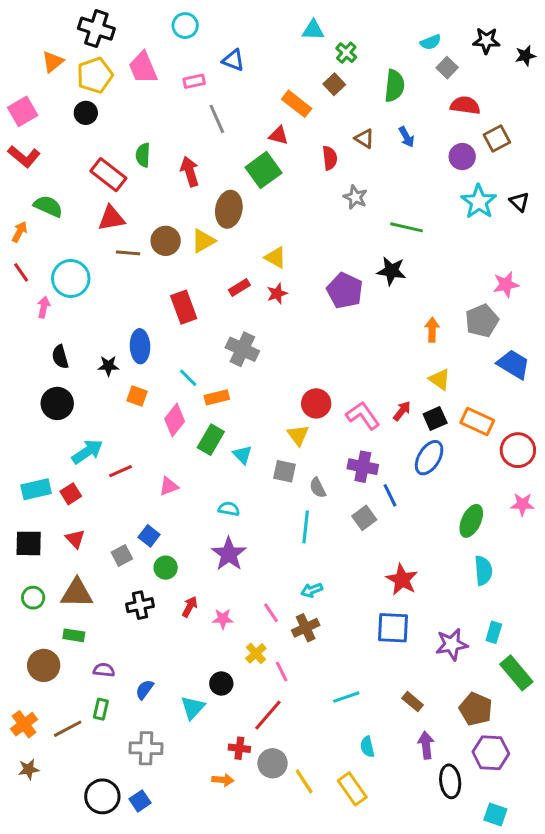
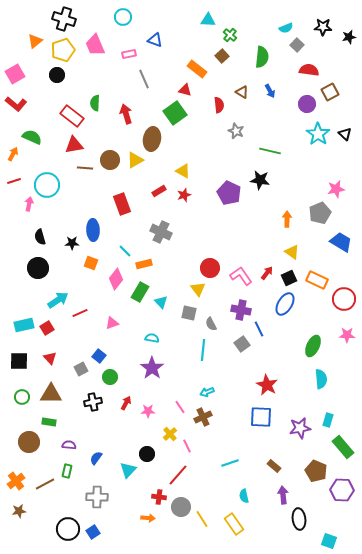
red line: (21, 272) -> (14, 181), turned -72
purple hexagon: (491, 753) -> (342, 490), moved

